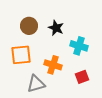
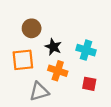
black star: (56, 28) -> (53, 47), moved
red square: (82, 77) -> (89, 84), turned 32

